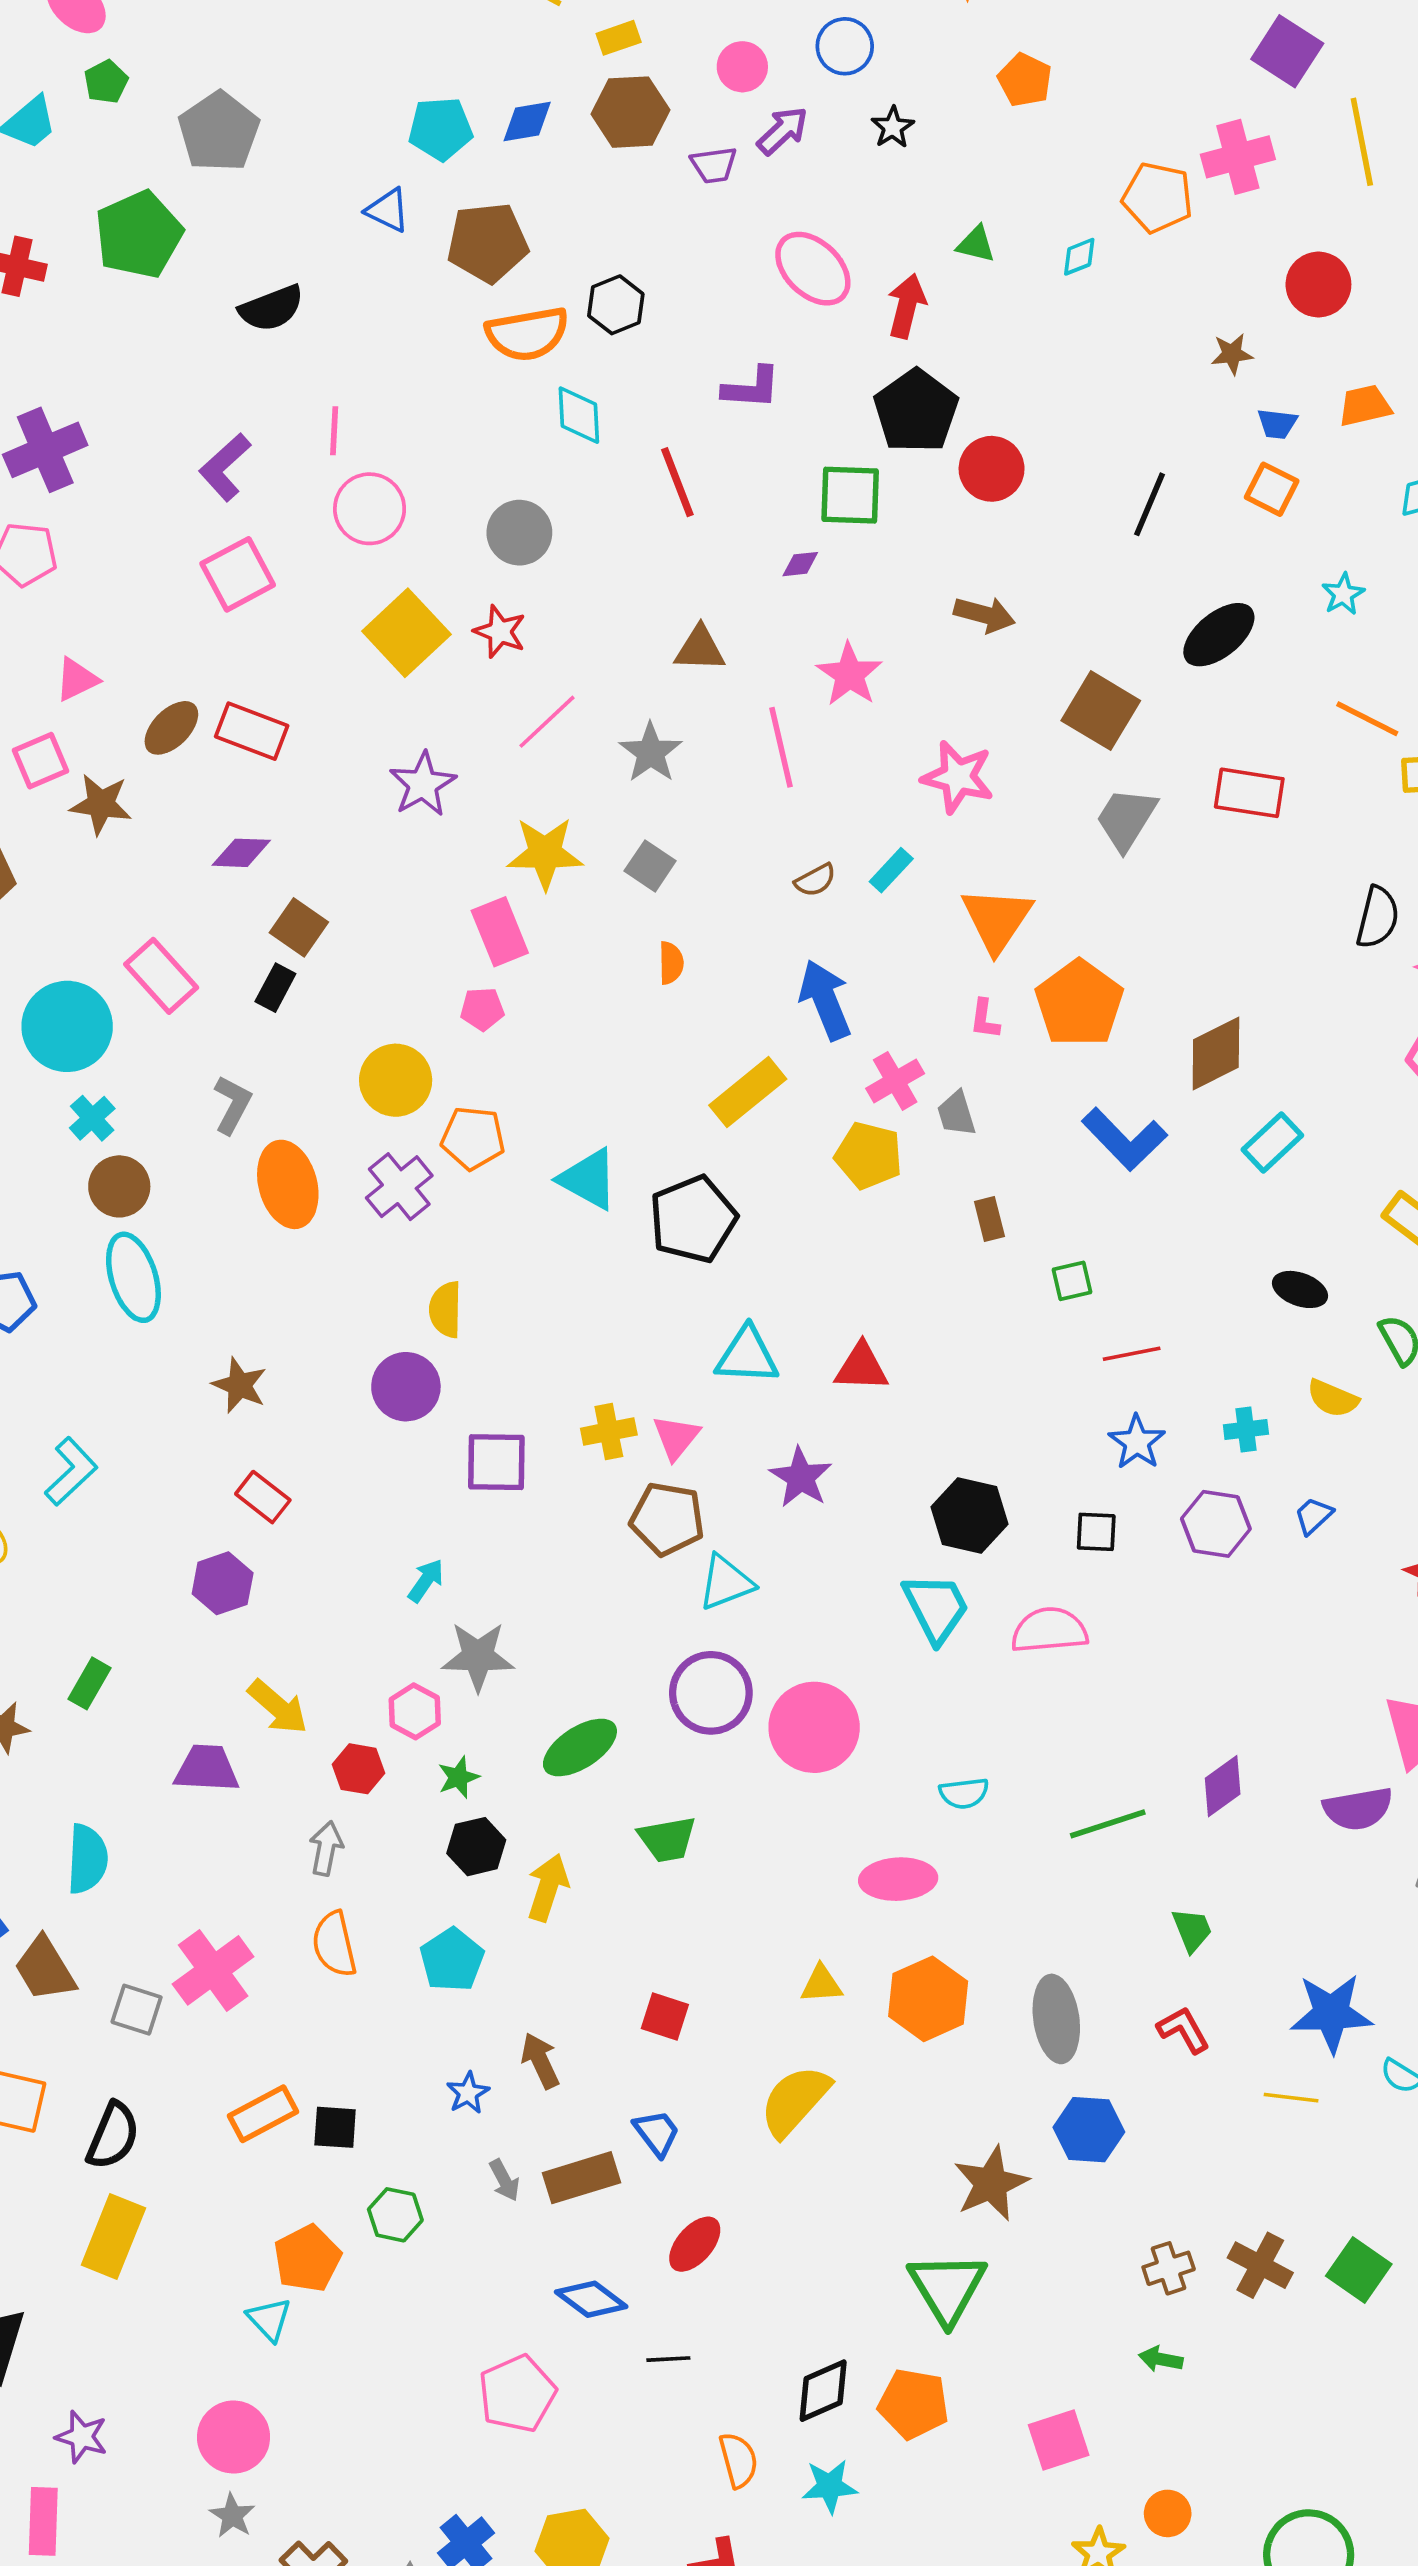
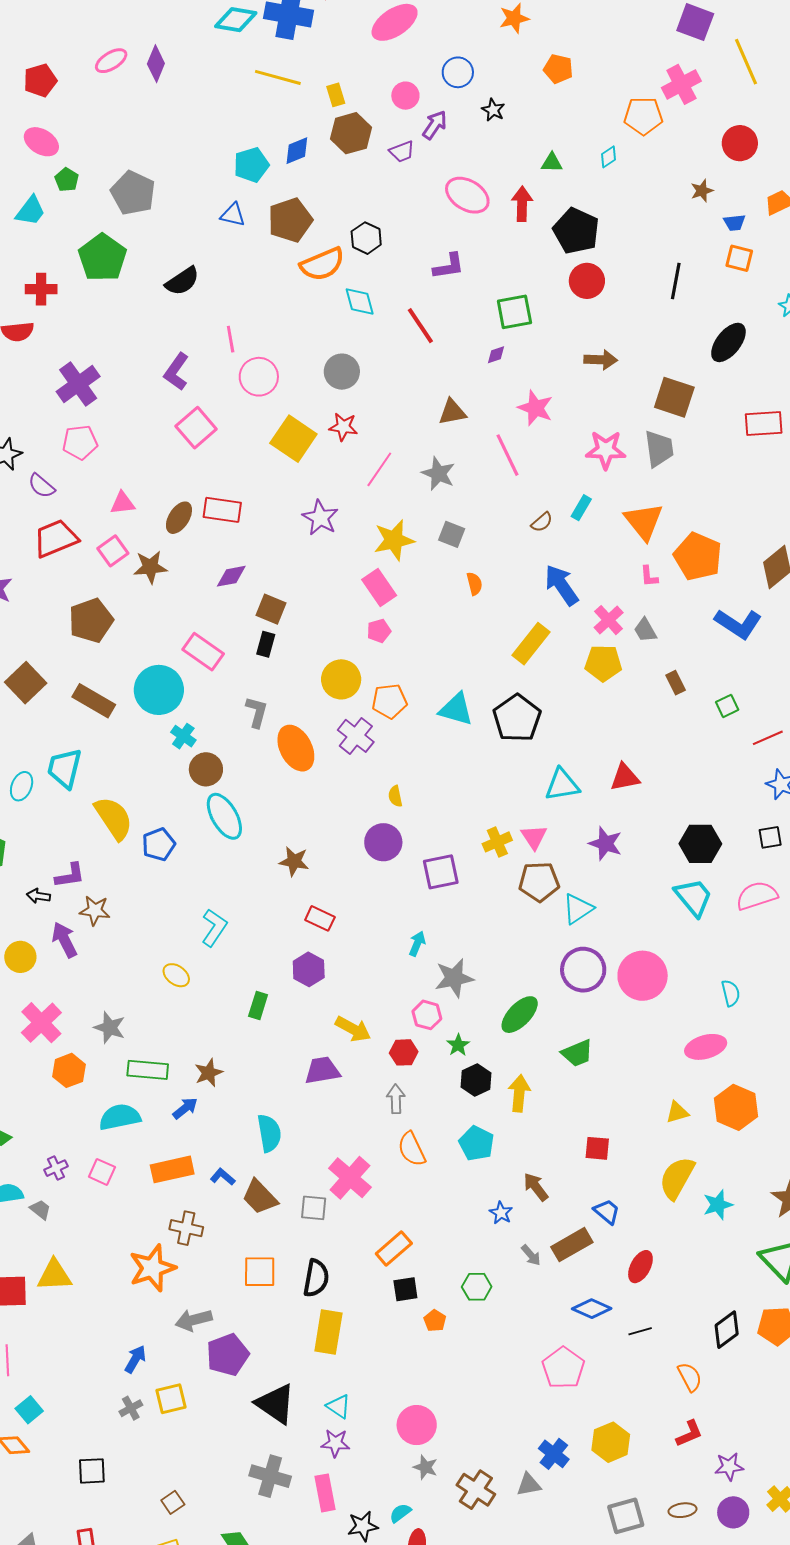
yellow rectangle: (619, 38) -> (336, 95), turned -75
black pentagon: (916, 411) -> (576, 231), moved
pink triangle: (77, 680) -> (123, 503), turned 32
gray trapezoid: (1126, 819) -> (659, 449), moved, turned 153
yellow semicircle: (445, 1310) -> (395, 796), size x0.7
green rectangle: (89, 1683) -> (258, 1005), moved
cyan semicircle: (964, 1793) -> (731, 993), turned -84
black square: (335, 2127) -> (405, 1289), moved
orange pentagon: (307, 2259) -> (435, 1321), size x0.6
cyan triangle: (269, 2319) -> (338, 1406), moved
cyan star: (830, 2486) -> (718, 1205), moved

